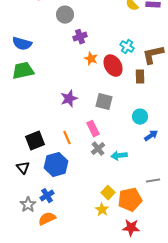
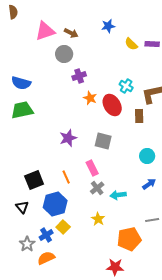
cyan circle: (140, 117) -> (147, 156), moved
blue arrow: (151, 136) -> (149, 184), moved
yellow square: (108, 193) -> (63, 227), moved
yellow star: (102, 210) -> (98, 219), moved
red star: (131, 228) -> (115, 267), moved

